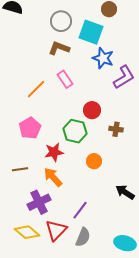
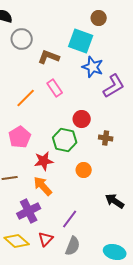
gray circle: (61, 21) -> (22, 39), moved
red triangle: (56, 230) -> (46, 239), size x0.7

